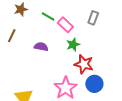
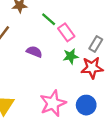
gray rectangle: (93, 18) -> (96, 44), moved
red star: (84, 64) -> (92, 68), moved, turned -30

